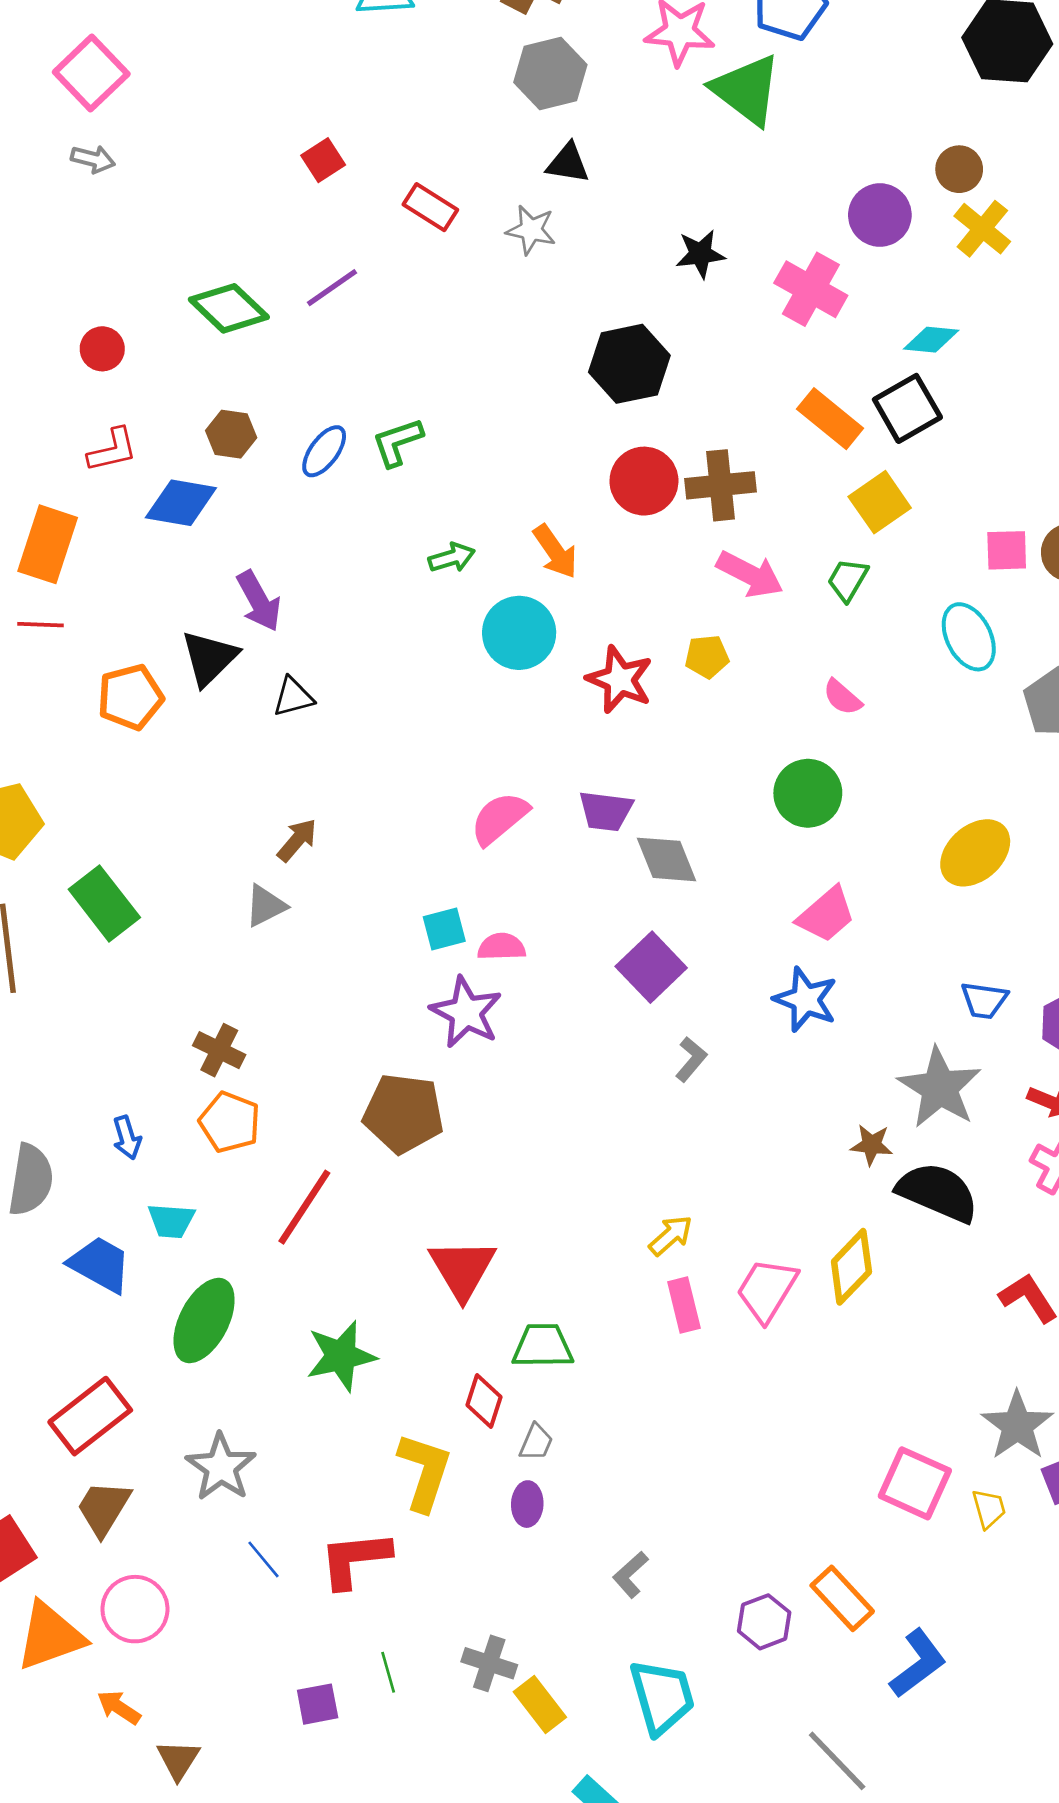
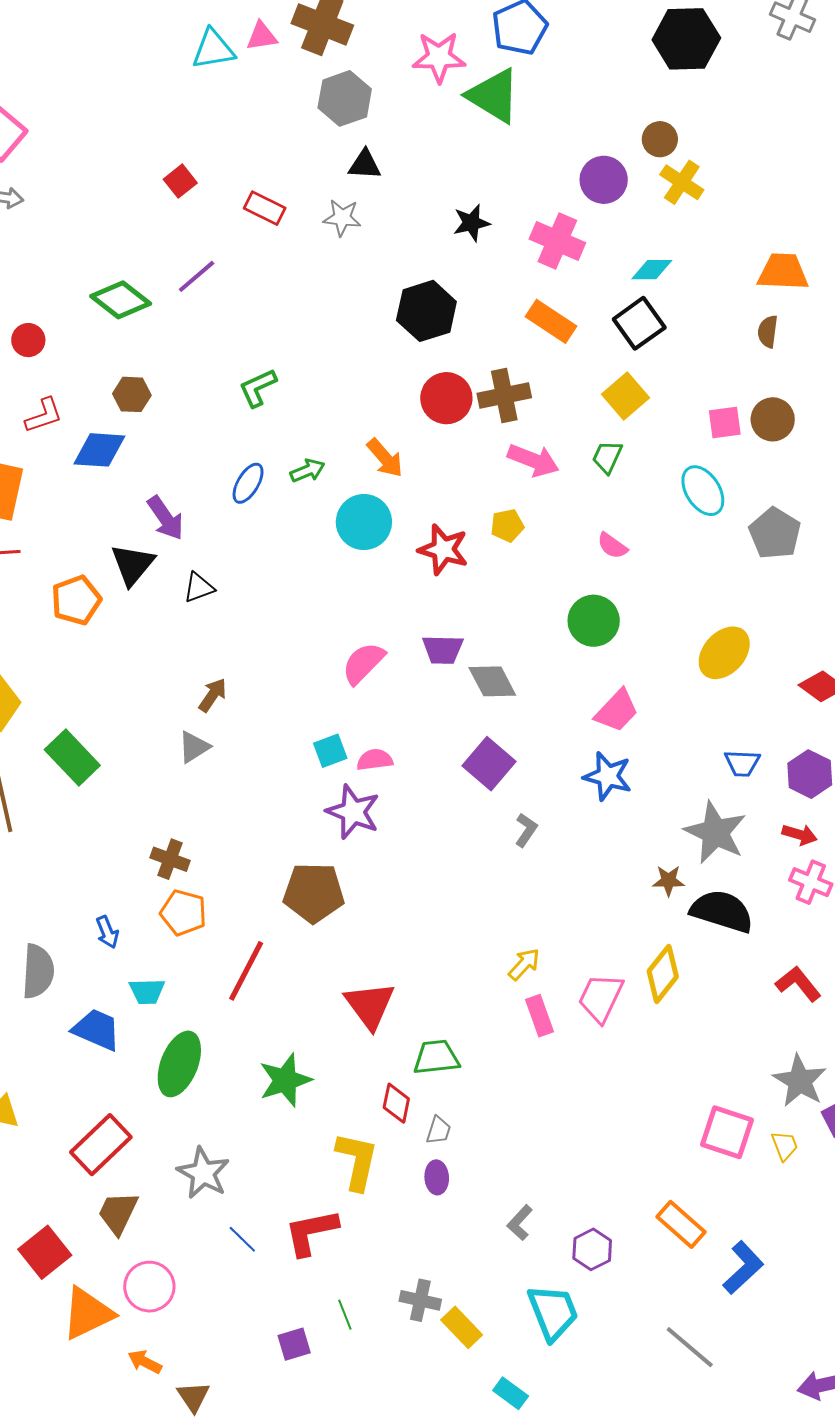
orange rectangle: (830, 419) -> (551, 321), moved
blue ellipse: (324, 451) -> (248, 483), moved
purple hexagon: (764, 1622) -> (592, 1249), moved

